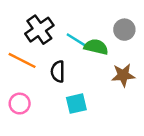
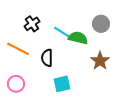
black cross: (39, 30) -> (32, 24), size x0.7
brown star: (123, 75) -> (100, 61), turned -30

